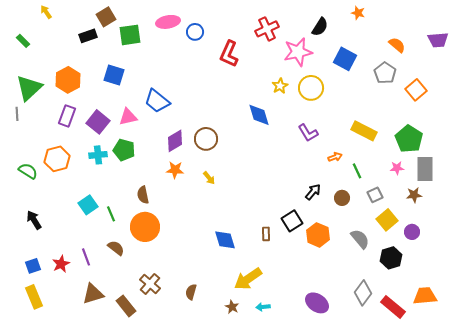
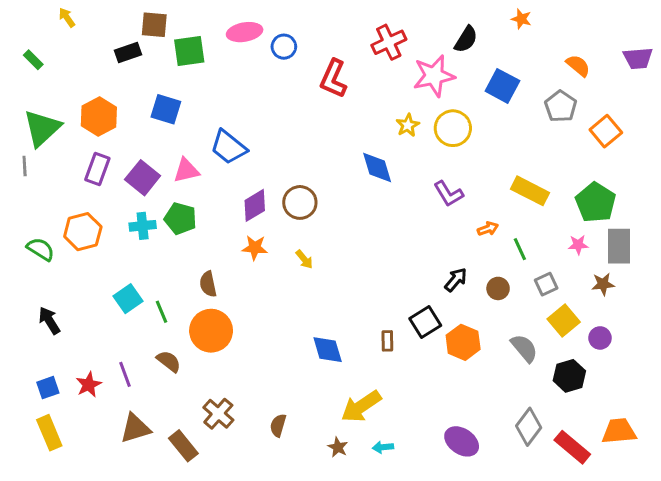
brown square: (106, 17) -> (154, 25), turned 36

